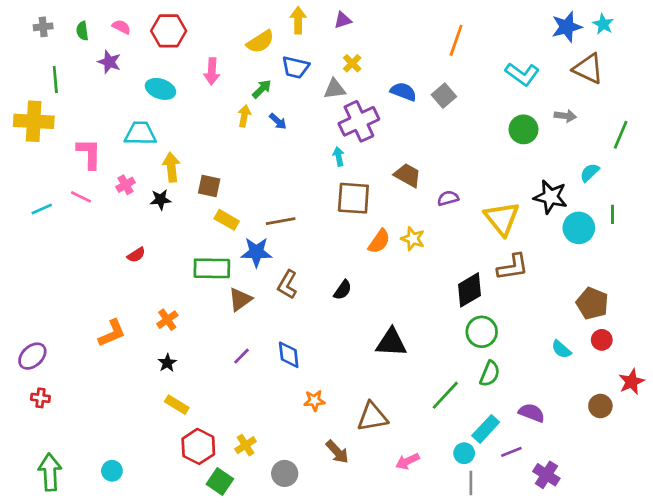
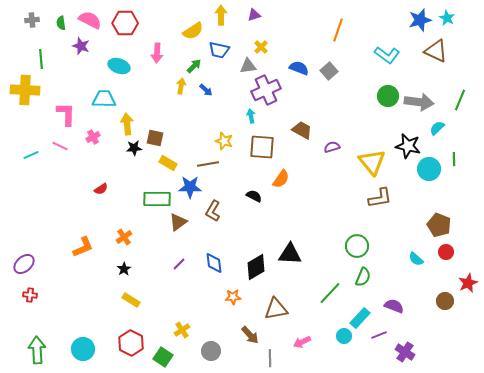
pink semicircle: (121, 27) -> (90, 20), size x1.6
gray arrow: (565, 116) -> (419, 102), moved, size x1.8
black star: (161, 200) -> (134, 148), moved
yellow star: (413, 239) -> (224, 141), moved
black semicircle: (343, 290) -> (254, 196), moved, turned -98
black diamond: (470, 290) -> (256, 267), moved
red hexagon: (198, 446) -> (131, 343), moved
cyan circle: (112, 471) -> (83, 349), size x1.5
gray line: (471, 483) -> (270, 358), moved

